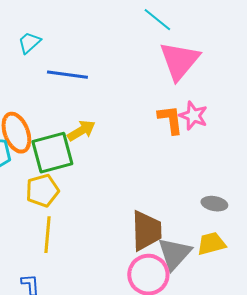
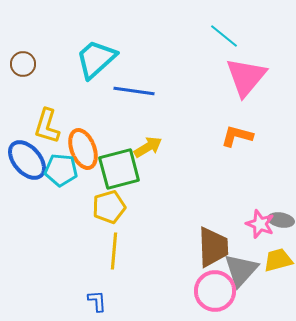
cyan trapezoid: (29, 43) -> (96, 59), size x1.8
pink star: (193, 116) -> (260, 224), moved
orange L-shape: (170, 120) -> (237, 136), turned -68

